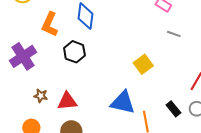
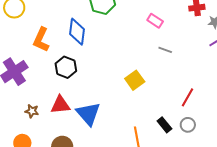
red triangle: (67, 101) -> (60, 105), moved
blue triangle: (123, 102) -> (88, 114), moved, turned 36

